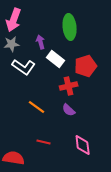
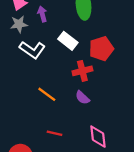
purple arrow: (41, 42) -> (42, 14), moved

